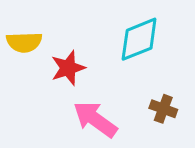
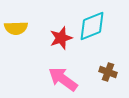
red star: (68, 68) -> (61, 38), moved

